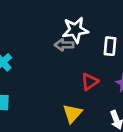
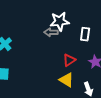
yellow triangle: (72, 113) -> (66, 80), moved, turned -42

